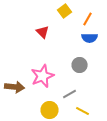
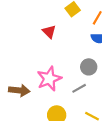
gray line: (70, 94) -> (79, 88), moved

